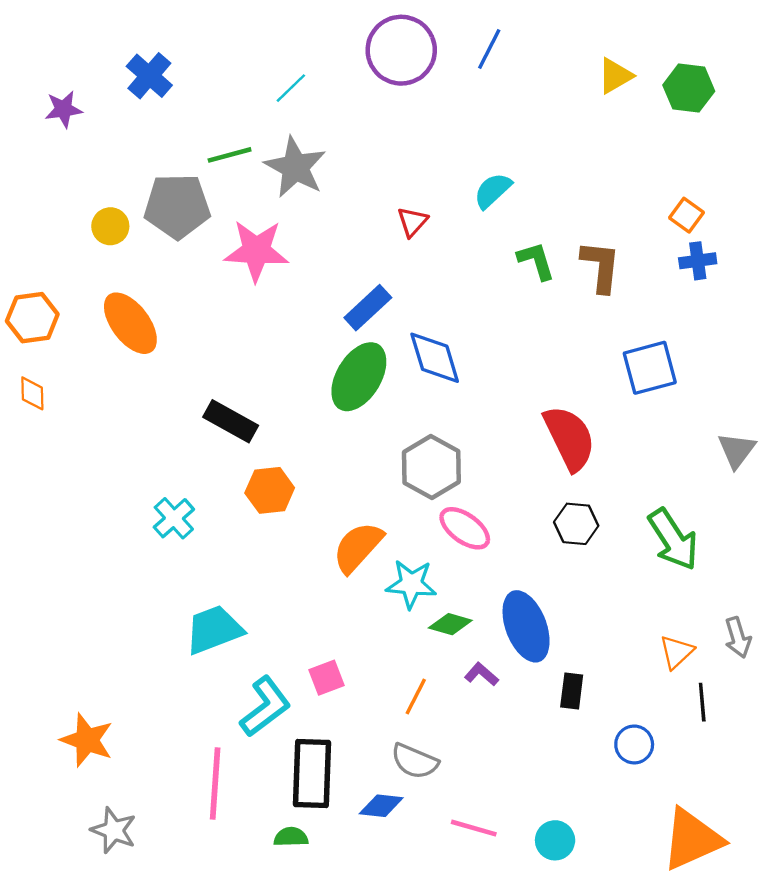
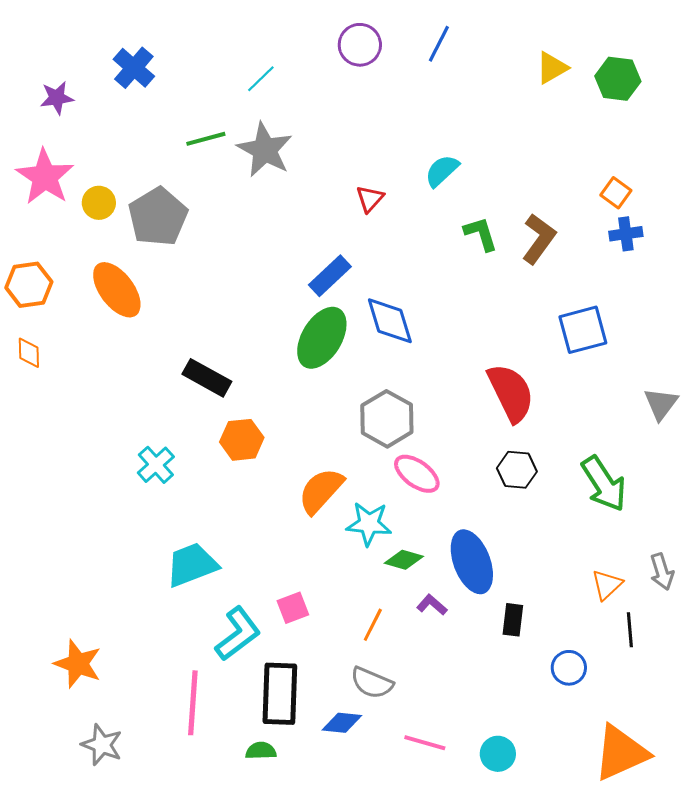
purple circle: (401, 50) -> (360, 45), size x0.7
gray pentagon: (177, 206) -> (158, 217), moved, turned -30
pink star: (256, 251) -> (45, 177), moved, turned 30
brown L-shape: (601, 266) -> (539, 239), turned 30

